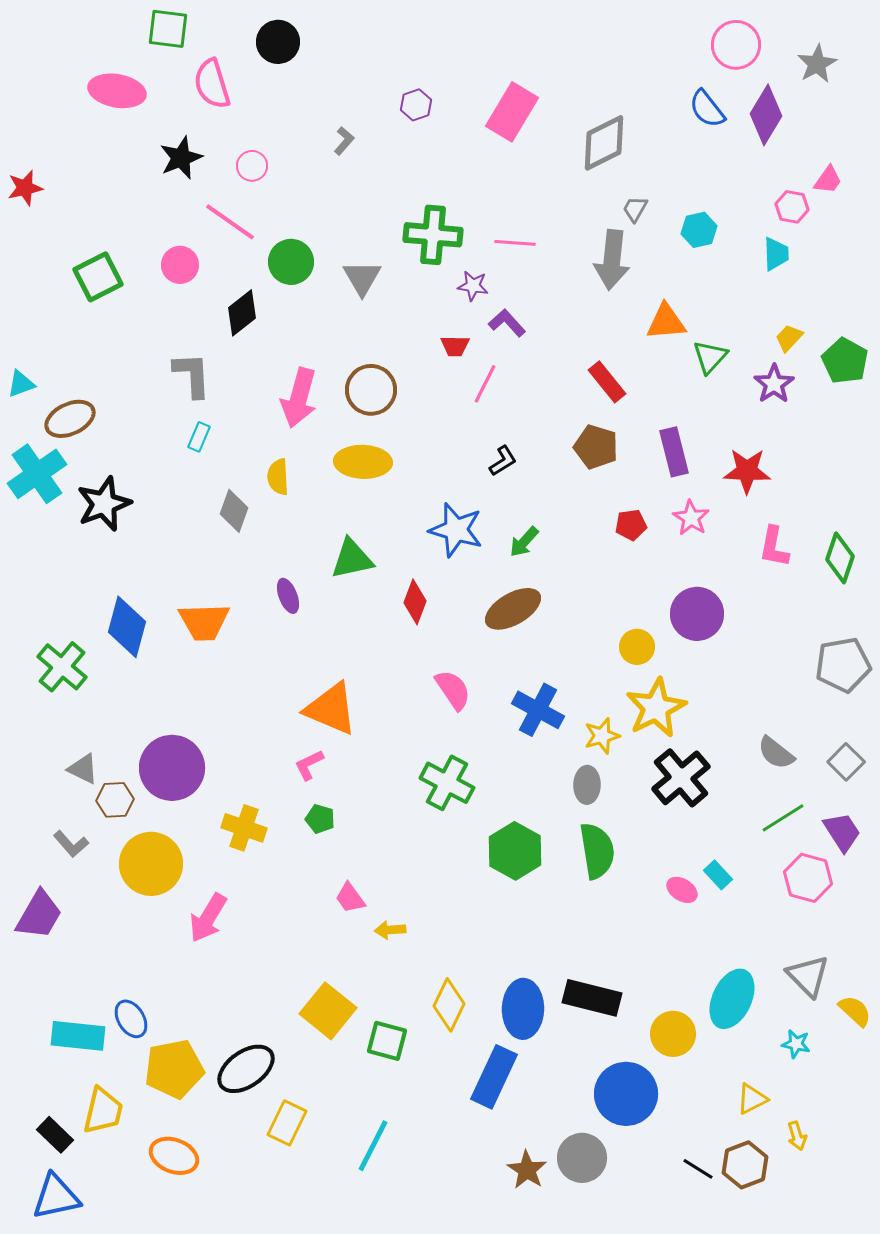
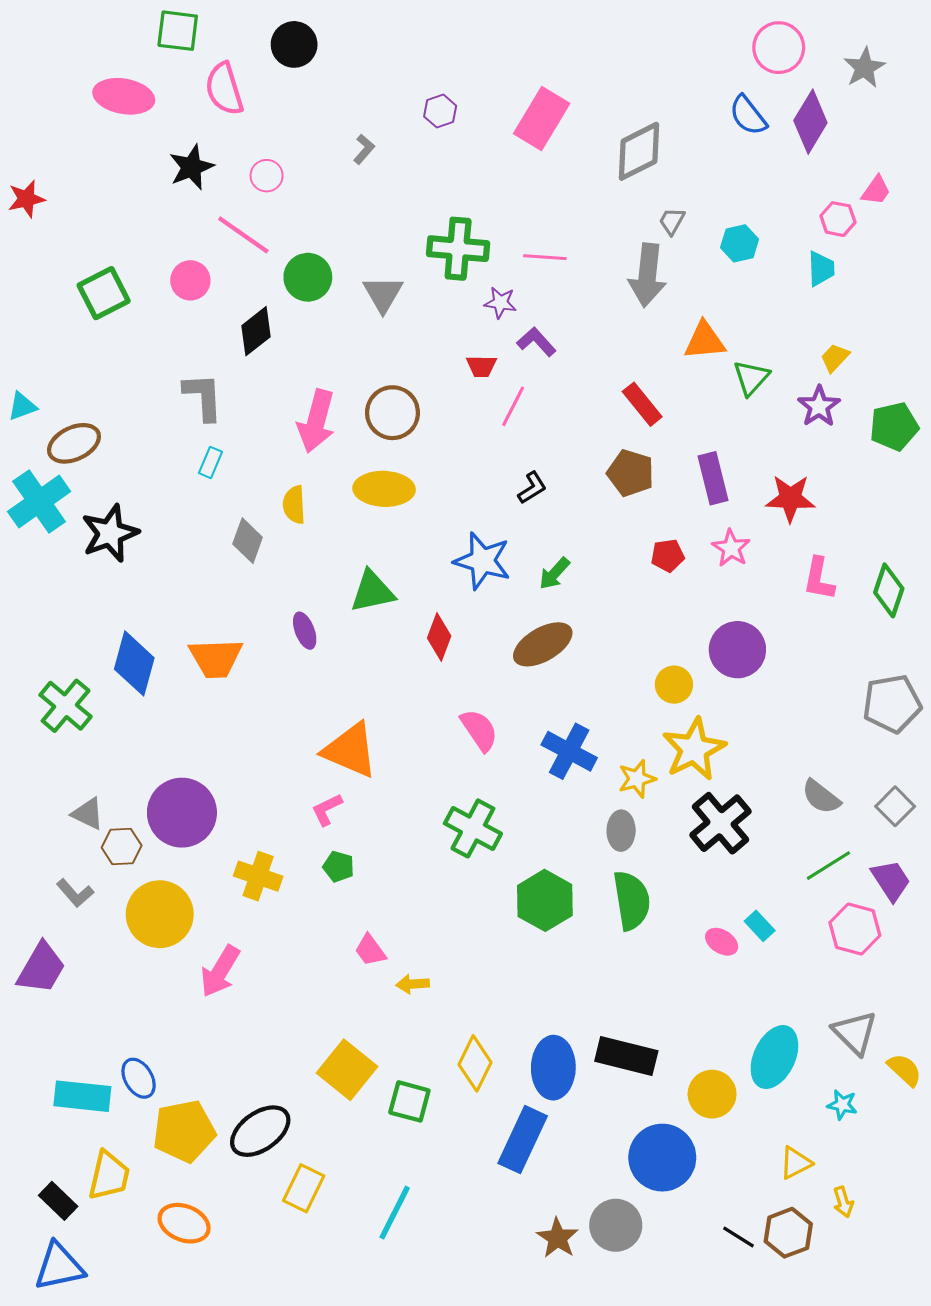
green pentagon: (845, 361) -> (894, 426), moved, turned 30

